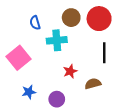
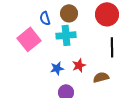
brown circle: (71, 18) -> (69, 13), moved
pink square: (19, 58) -> (29, 39), moved
blue star: (29, 92) -> (57, 68), moved

